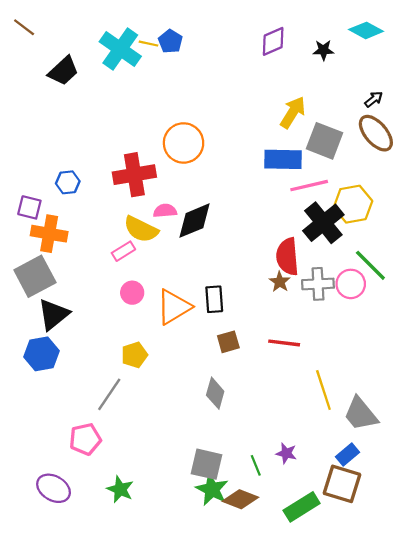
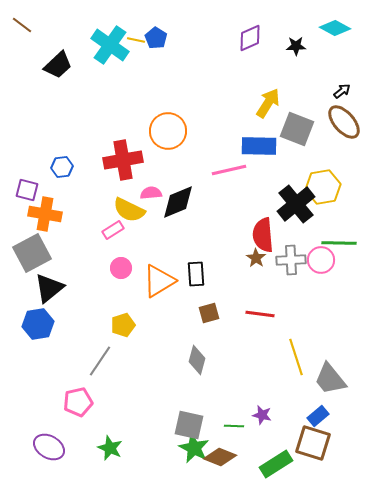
pink line: (309, 186) -> (229, 170), moved
green line: (370, 265) -> (339, 243), turned -44
green line: (256, 465) -> (234, 426), turned -66

